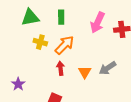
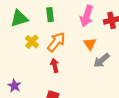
yellow cross: (40, 42) -> (32, 42), turned 32
orange triangle: (85, 72) -> (90, 44), moved

